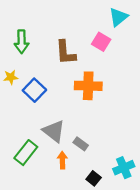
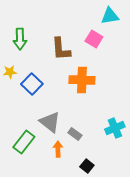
cyan triangle: (118, 17) -> (110, 16), turned 30
cyan cross: (124, 168) -> (115, 128), moved

